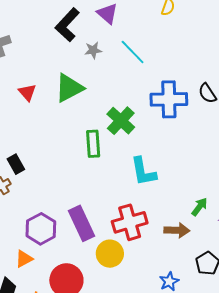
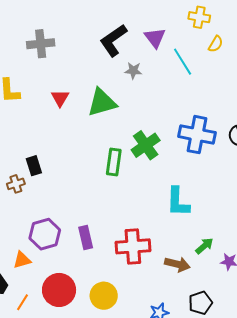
cyan line: (133, 52) -> (183, 62), moved
cyan L-shape: (143, 172) -> (178, 202), moved
purple rectangle: (82, 223) -> (86, 237), size x0.7
yellow circle: (110, 254) -> (104, 296), moved

